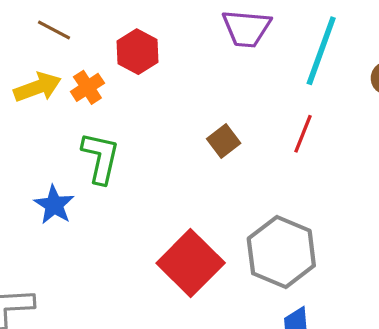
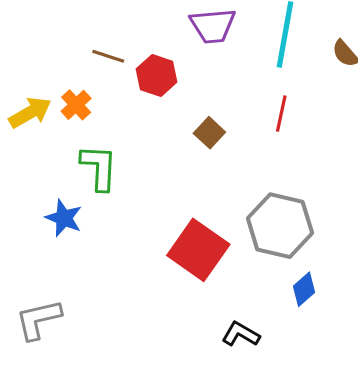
brown line: (54, 30) -> (108, 56), moved
red hexagon: (138, 52) -> (157, 76), moved

